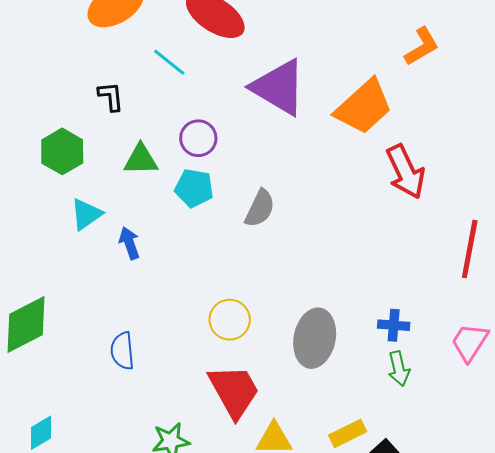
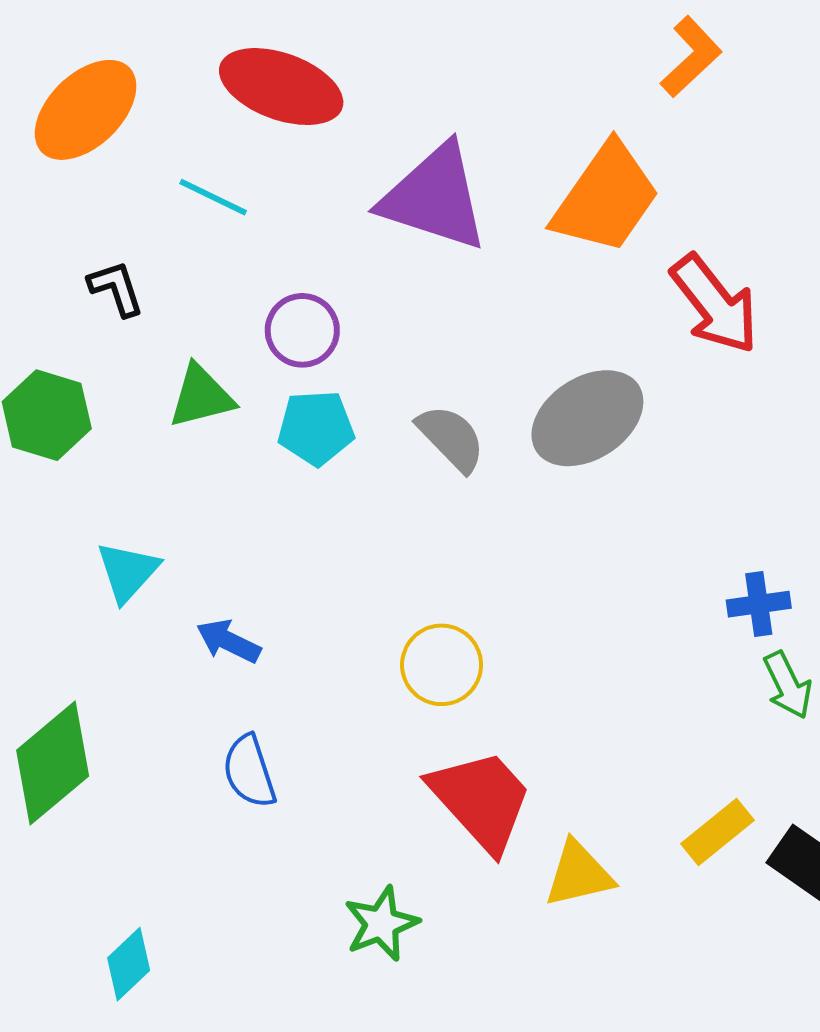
gray semicircle: (260, 208) -> (451, 438), turned -57
cyan triangle: (86, 214) -> (128, 572), moved
blue arrow: (129, 243) -> (228, 641), moved, turned -32
gray ellipse: (315, 338) -> (587, 418), moved, turned 58

